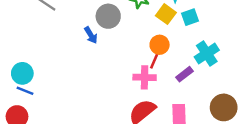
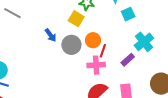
yellow square: (166, 14) -> (76, 19), moved
gray circle: (108, 16) -> (71, 45), moved
orange circle: (160, 45) -> (93, 40), moved

